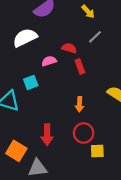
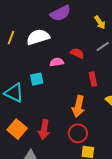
red rectangle: (80, 66) -> (93, 79), moved
orange arrow: (79, 104) -> (78, 106), size x1.5
orange square: (16, 151) -> (17, 129), moved

